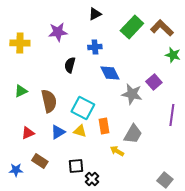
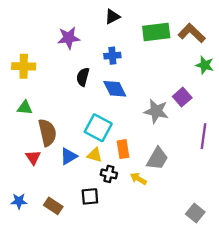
green rectangle: (132, 27) -> (156, 32), turned 40
yellow cross: (20, 43) -> (24, 66), moved
blue diamond: (110, 73) -> (115, 89), moved
green triangle: (21, 91) -> (25, 108), turned 32
brown semicircle: (49, 101) -> (47, 133), moved
red triangle: (28, 133) -> (33, 157), turned -40
brown rectangle: (40, 161) -> (53, 206), moved
black cross: (92, 179) -> (109, 174), moved, turned -32

